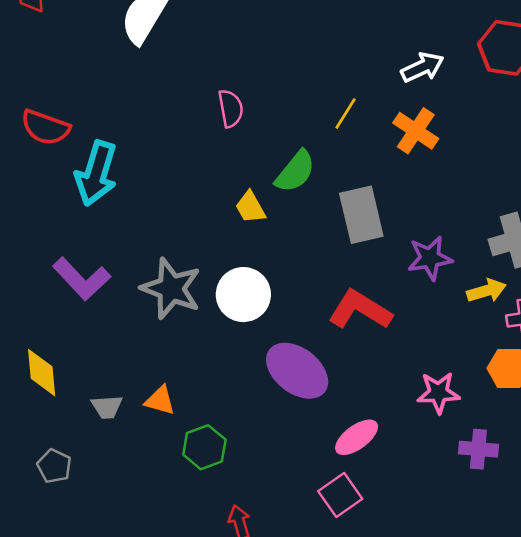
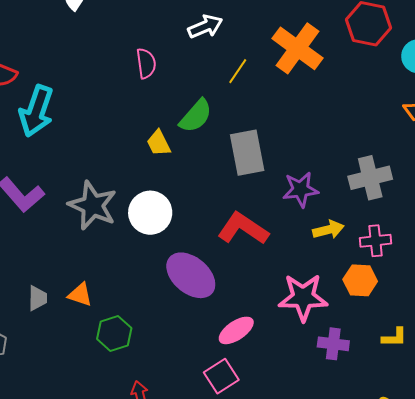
white arrow: (422, 67) -> (205, 26), moved
orange cross: (416, 131) -> (298, 48), moved, size x1.4
yellow arrow: (486, 291) -> (328, 230), moved
pink star: (438, 393) -> (303, 297), size x1.4
gray trapezoid: (107, 407) -> (37, 298), turned -88

